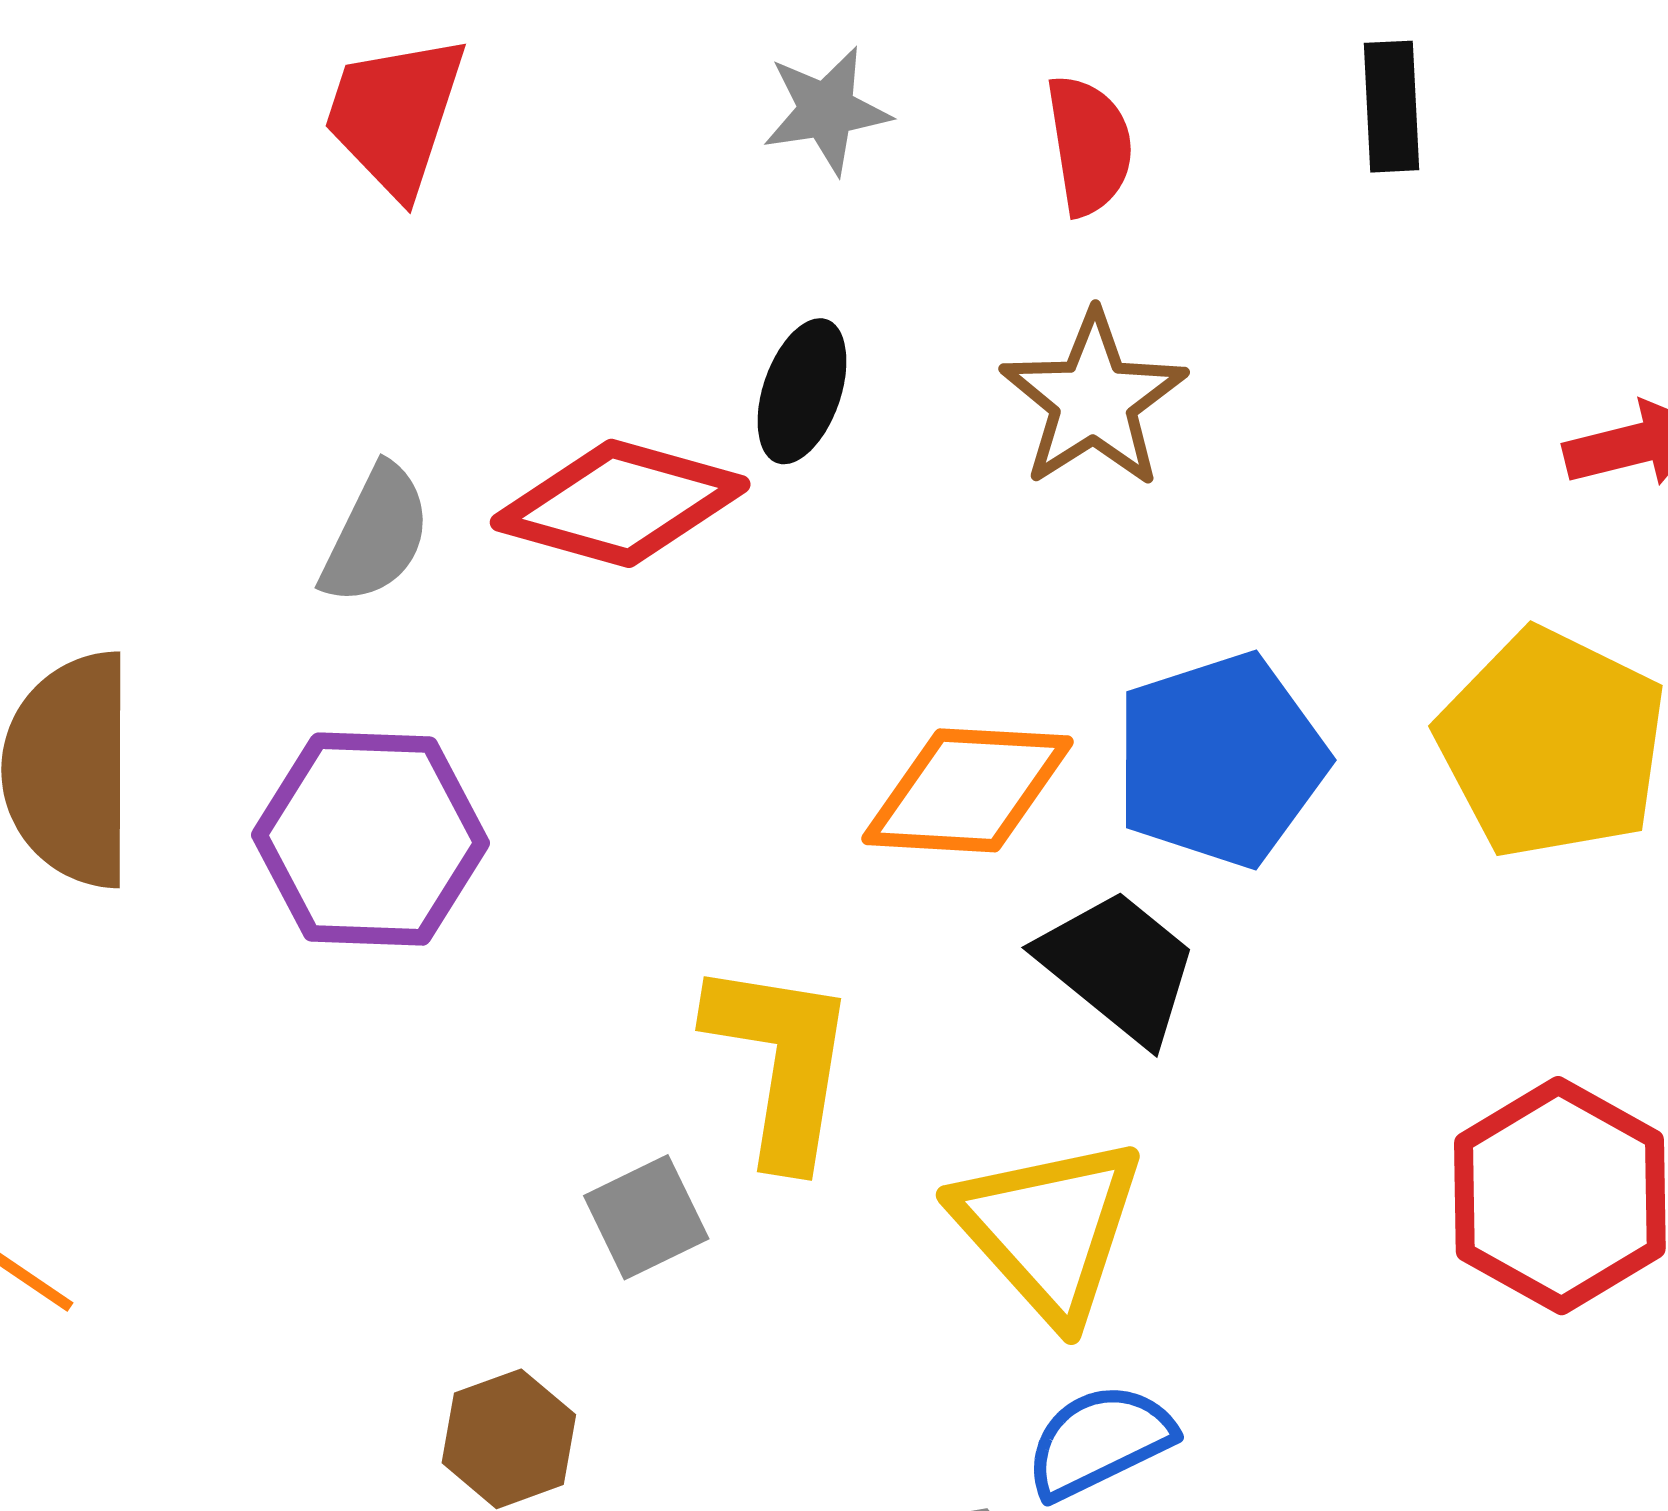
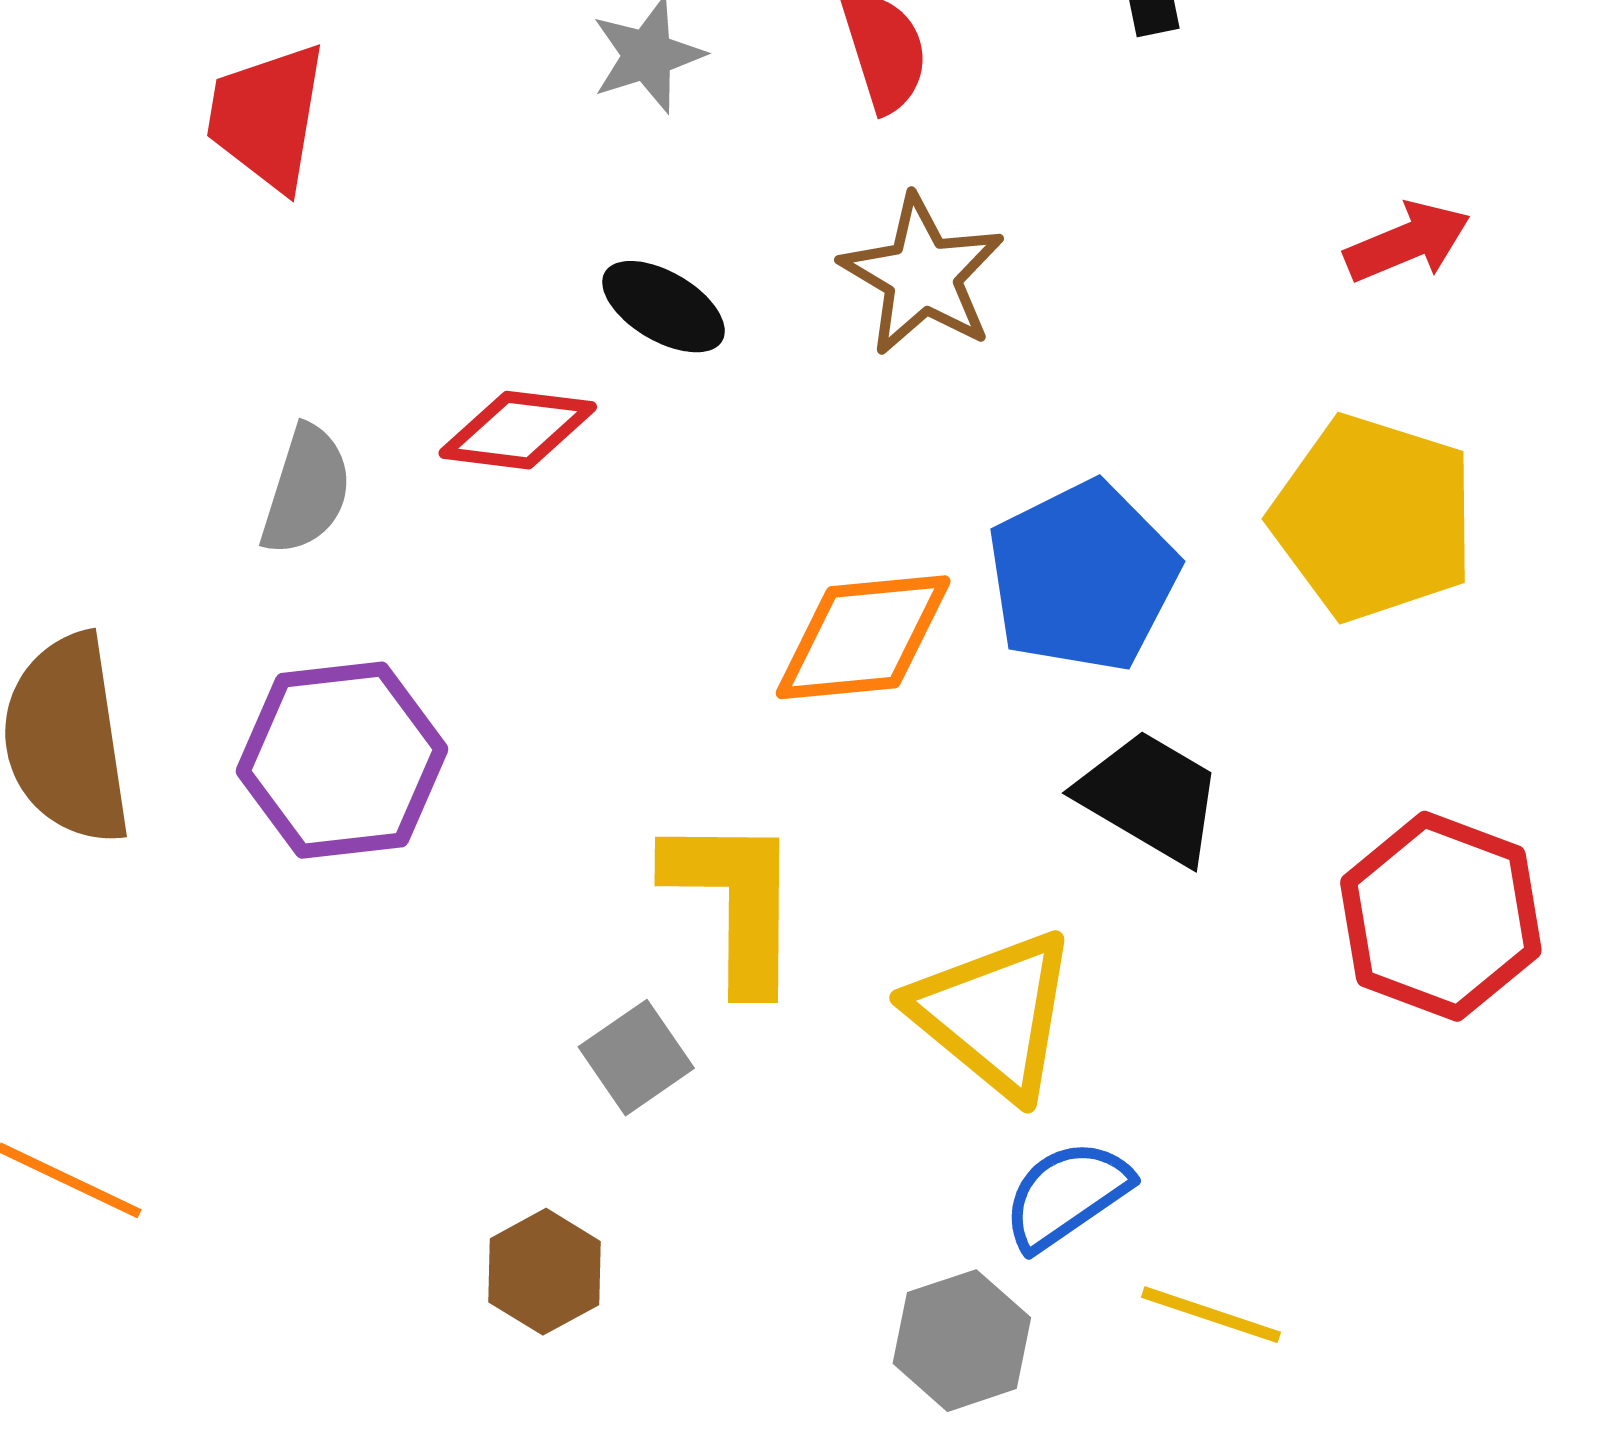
black ellipse: (802, 391) -> (664, 307), turned -70
red diamond: (620, 503) -> (518, 430), size x0.7
black trapezoid: (1119, 966) -> (1150, 797), moved

